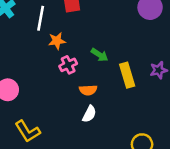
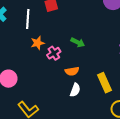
orange star: (57, 41) -> (38, 43), moved
yellow rectangle: (127, 75) -> (105, 83), moved

